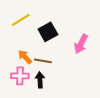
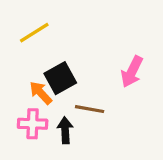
black square: (48, 32) -> (60, 78), moved
brown line: (43, 61) -> (90, 109), moved

